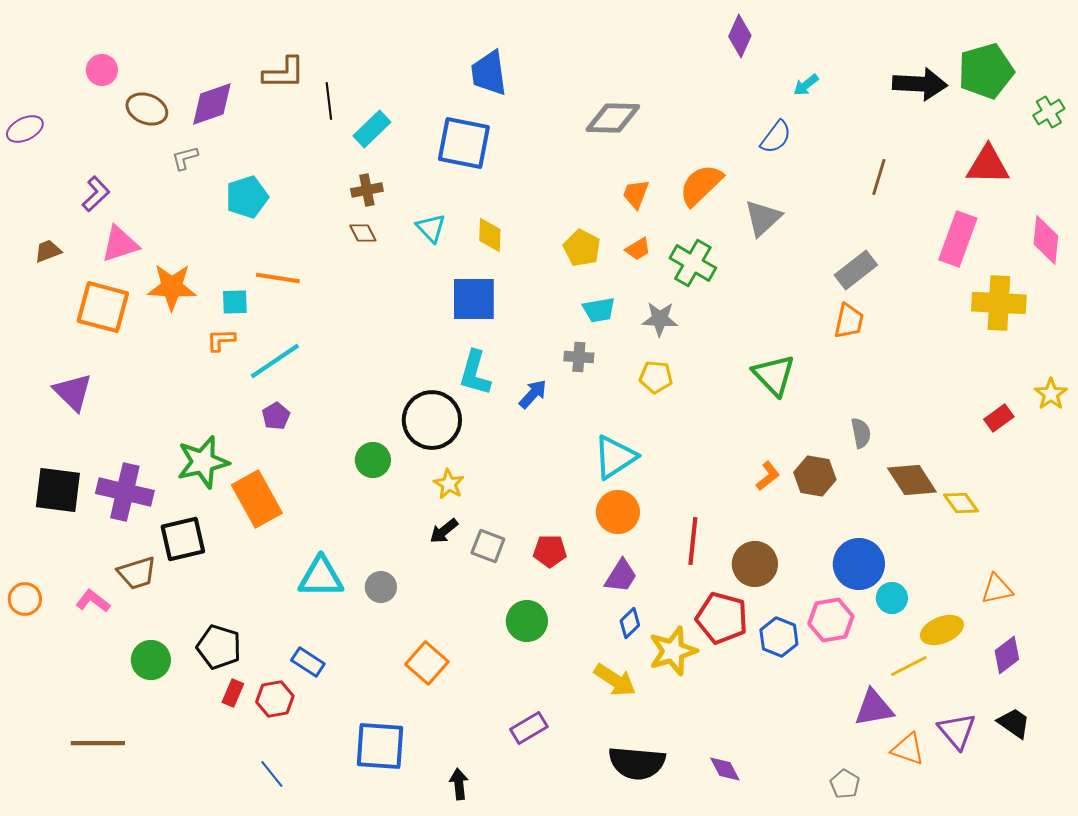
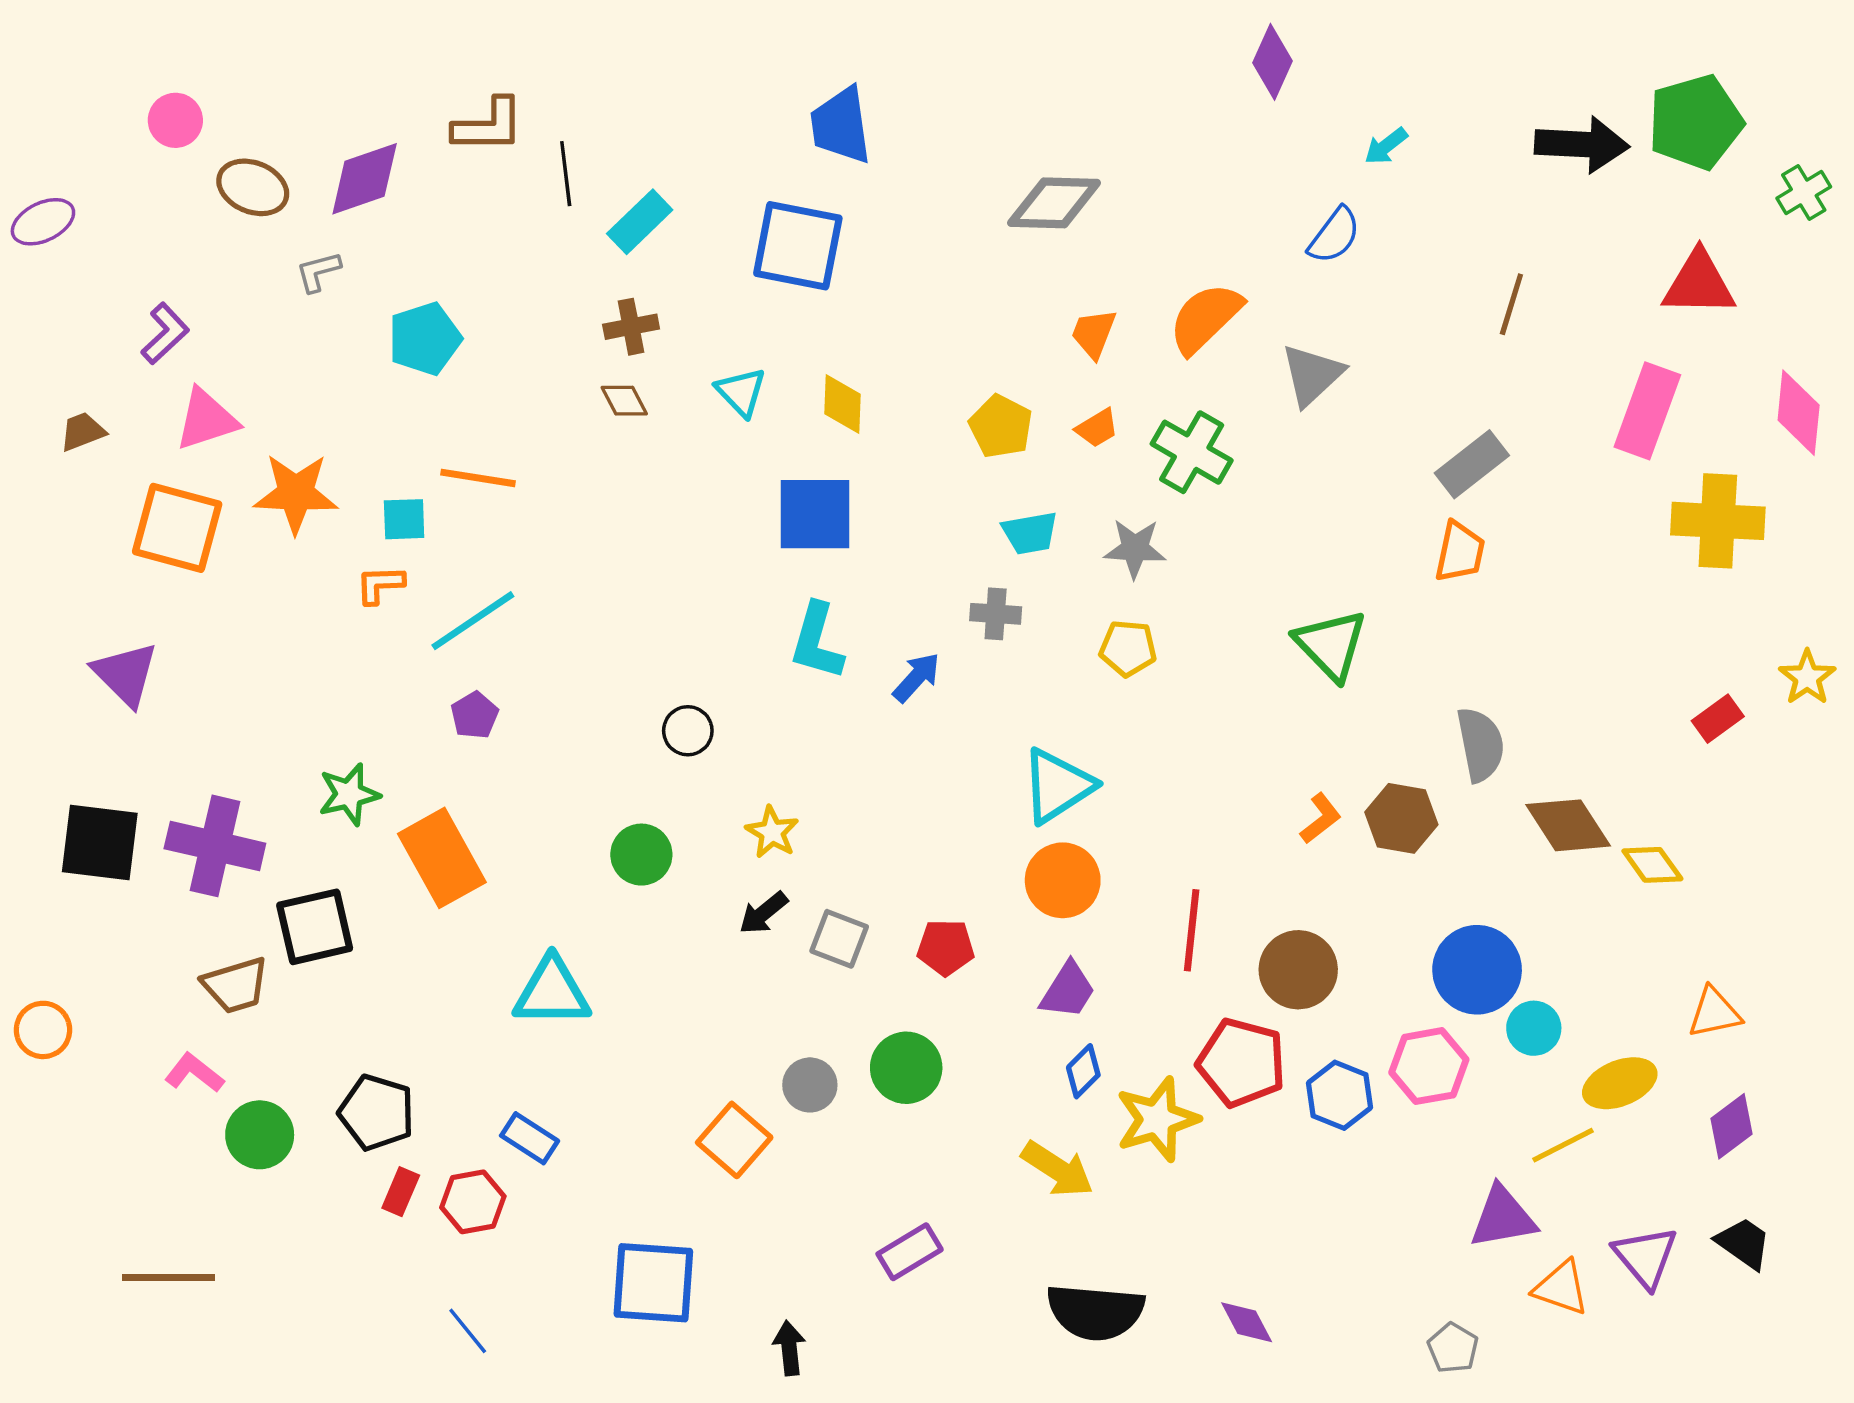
black circle: (432, 420) -> (688, 731), moved, size x0.5
gray semicircle: (861, 433) -> (1480, 744), size x1.4
green circle: (373, 460) -> (641, 855), moved
green star: (203, 462) -> (349, 794), size x0.7
gray circle: (381, 587) -> (810, 1085), moved
pink L-shape: (93, 601) -> (194, 1073), moved

